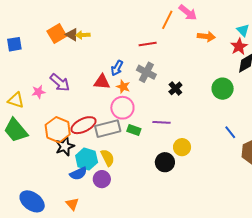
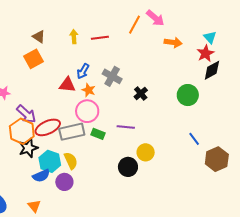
orange square: (57, 34) -> (34, 59), moved
yellow arrow: (83, 35) -> (74, 37), moved, turned 88
red line: (148, 44) -> (100, 38), moved
purple arrow: (60, 82) -> (26, 114), moved

